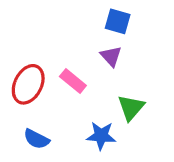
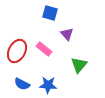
blue square: (118, 21) -> (50, 13), moved
blue star: (101, 136) -> (48, 85), moved

